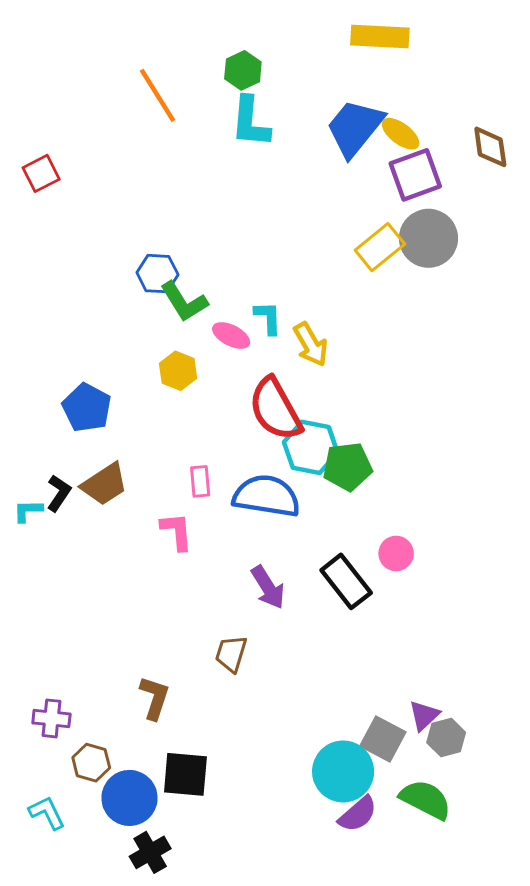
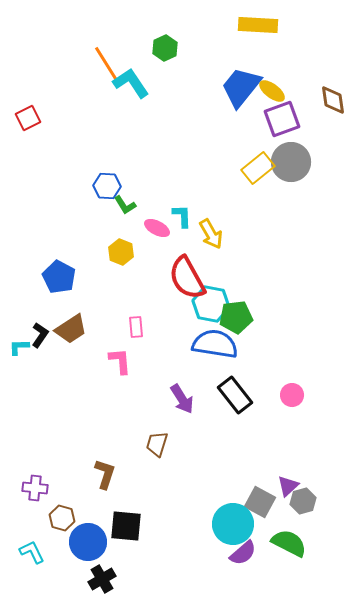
cyan L-shape: (250, 122) -> (131, 83), moved, turned 141
green L-shape: (184, 302) -> (125, 205), size x0.7
blue semicircle: (266, 496) -> (215, 344), moved
pink circle: (396, 553) -> (292, 395), moved

